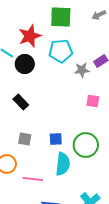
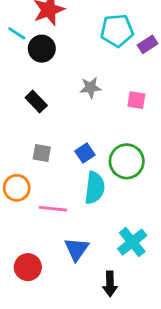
cyan pentagon: (61, 51) -> (117, 31), moved
gray star: (82, 70) -> (90, 88), moved
blue square: (56, 139) -> (85, 153), turned -32

